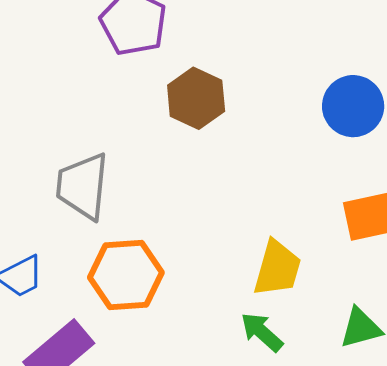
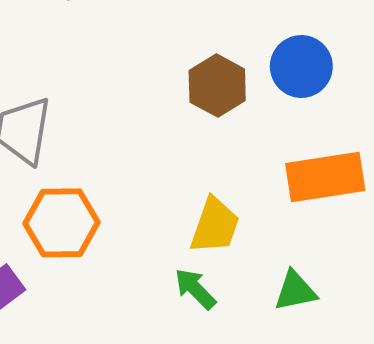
brown hexagon: (196, 98) -> (217, 86), moved

